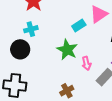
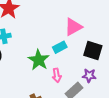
cyan rectangle: (79, 25) -> (60, 47), moved

